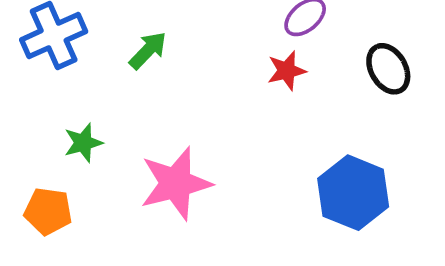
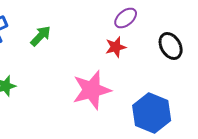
pink star: (176, 183) -> (92, 90), moved

